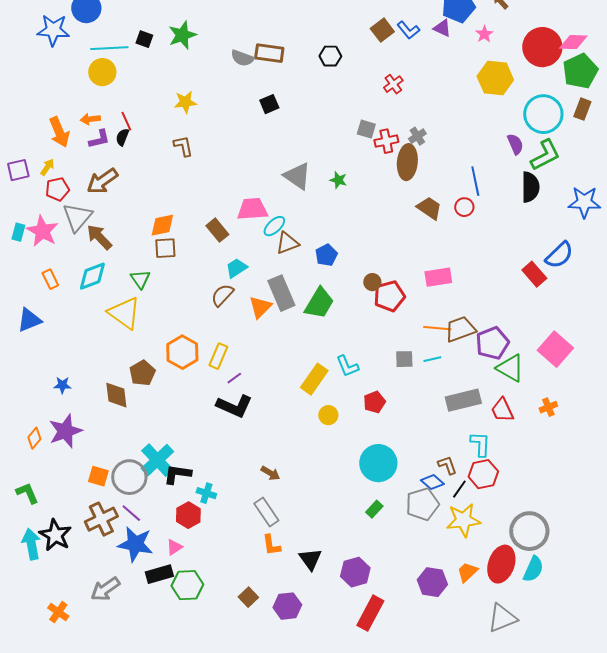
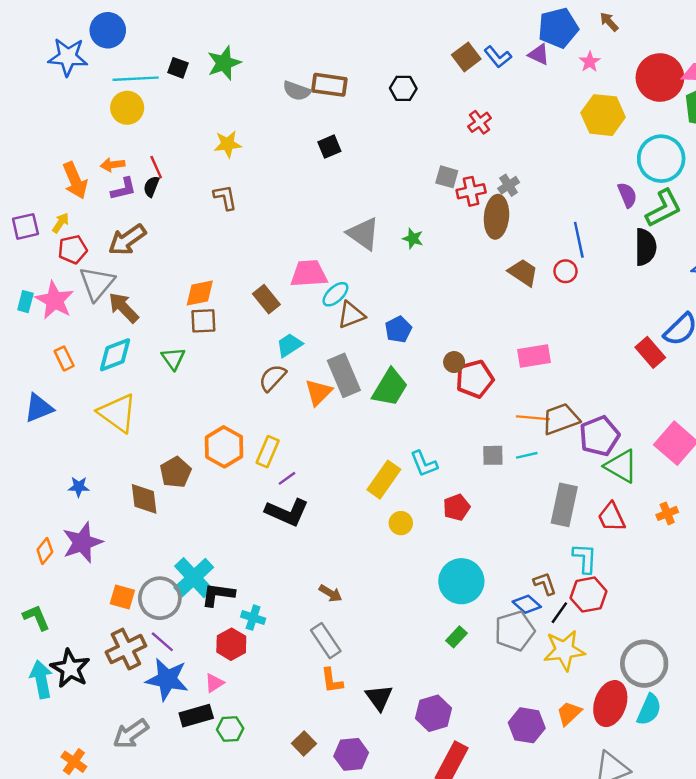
yellow triangle: (124, 313) -> (117, 413), moved
gray rectangle: (463, 400) -> (564, 505), turned -64
green hexagon: (187, 585) -> (230, 729), size x0.7

